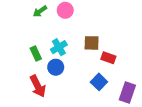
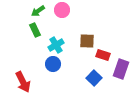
green rectangle: (36, 54) -> (35, 30), moved
red arrow: (38, 86) -> (23, 82), moved
purple rectangle: (127, 92) -> (121, 69), moved

